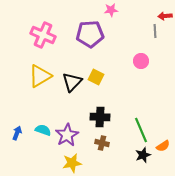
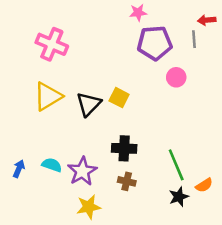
purple pentagon: (90, 34) -> (155, 43), moved

